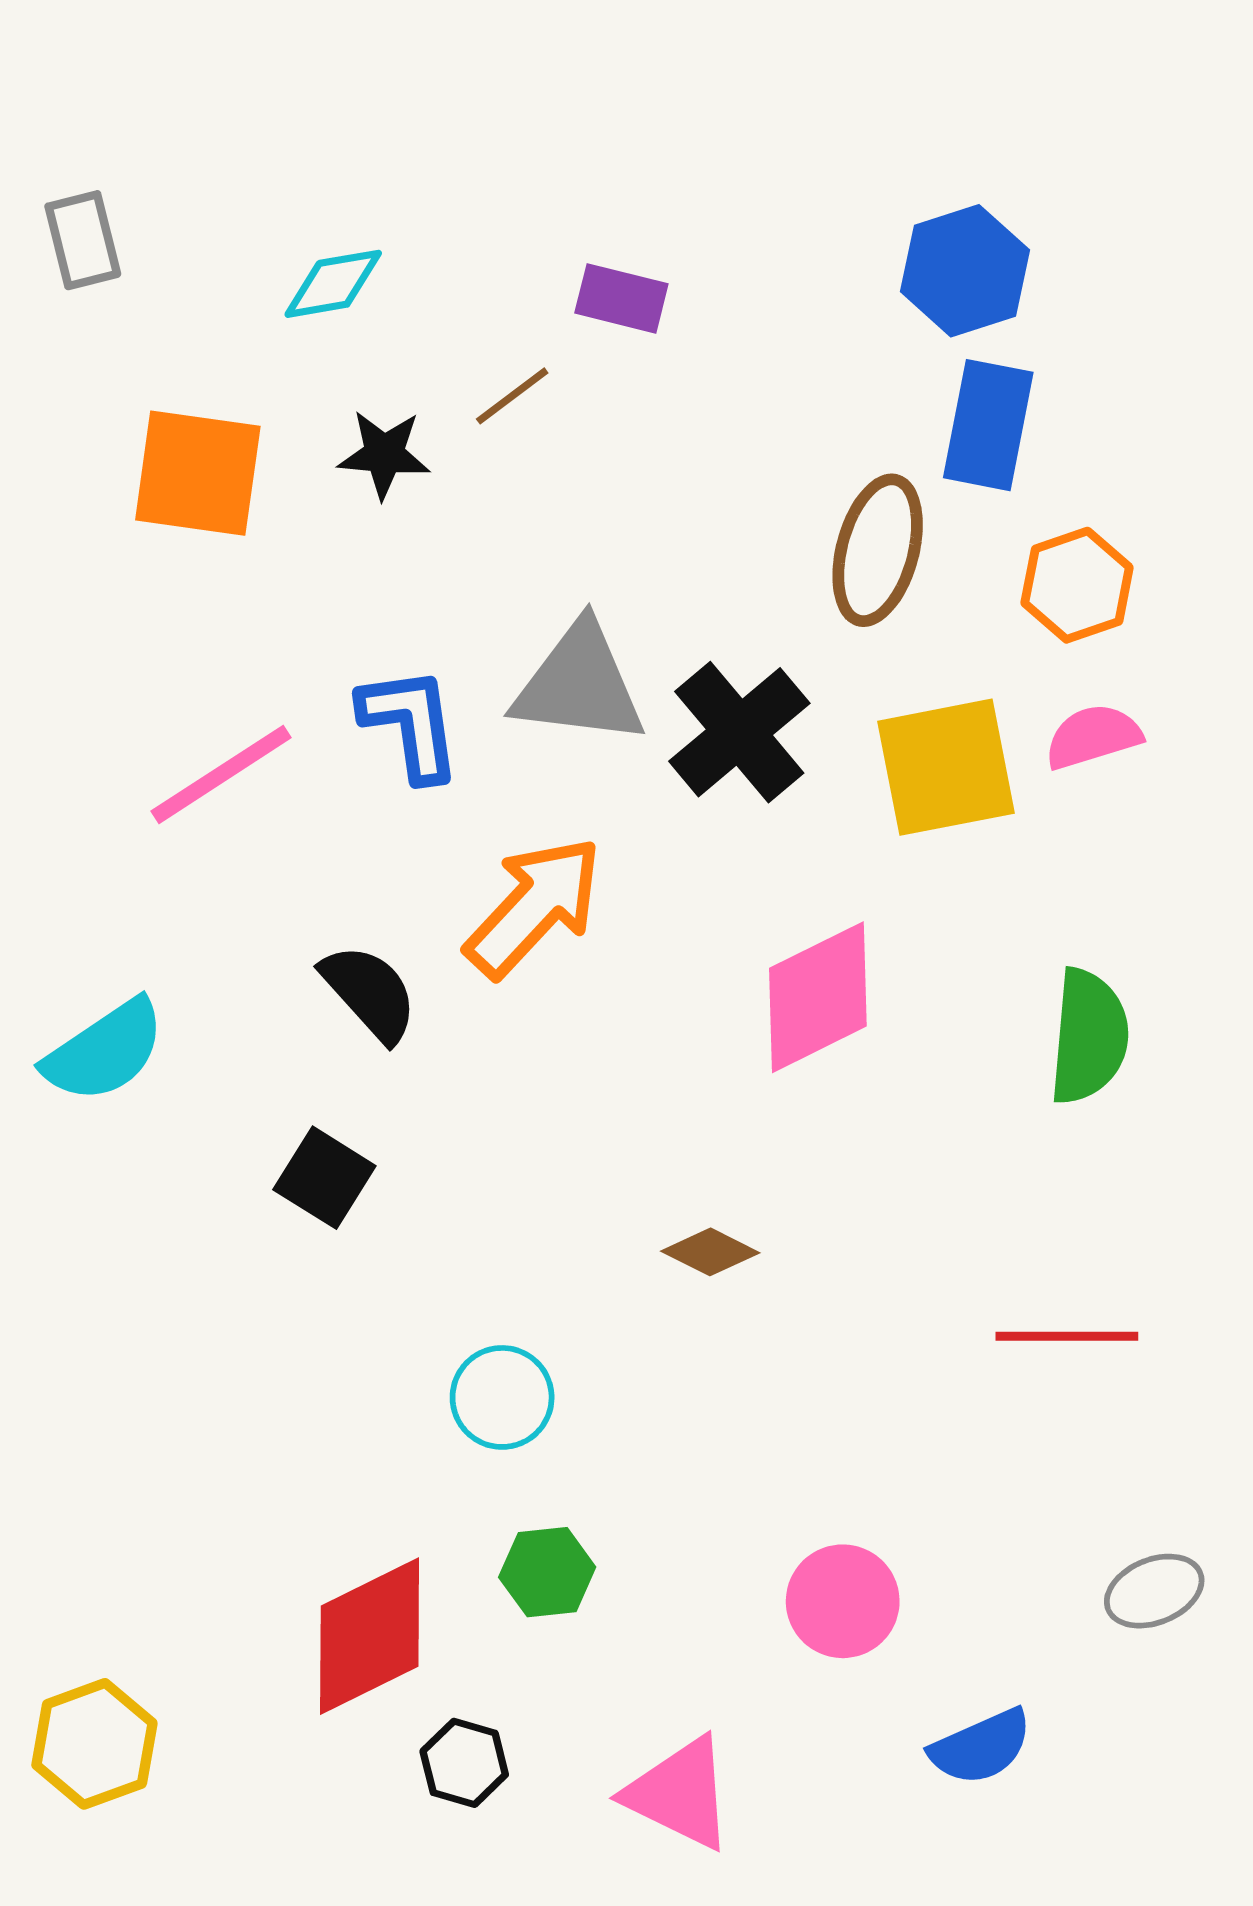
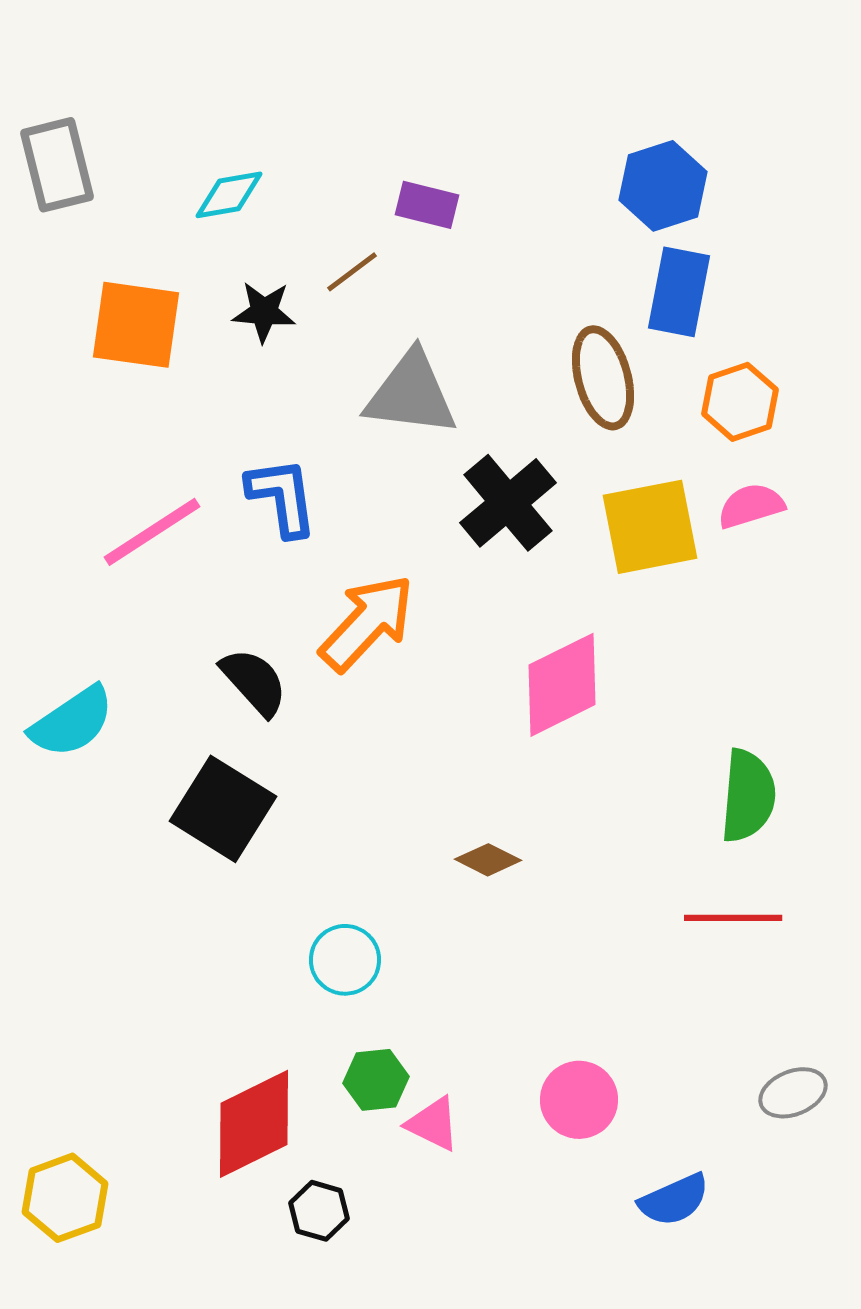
gray rectangle: (83, 240) -> (57, 165), size x1.4
brown ellipse: (878, 550) -> (603, 378), turned -30
gray triangle: (579, 684) -> (411, 394), moved
green semicircle: (1089, 1036) -> (748, 796), moved
black square: (324, 1178) -> (223, 809), size x1.5
pink triangle: (680, 1793) -> (433, 1124), moved, size x0.7

